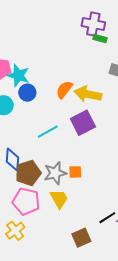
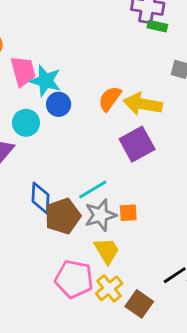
cyan line: (48, 132) -> (93, 189), moved
pink pentagon: (26, 201) -> (74, 279), moved
yellow cross: (15, 231) -> (109, 288), moved
brown square: (81, 238) -> (139, 304), turned -30

